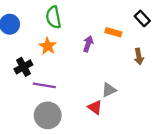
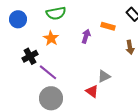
green semicircle: (53, 17) -> (56, 13), turned -90
purple line: (44, 85) -> (48, 72), turned 30

